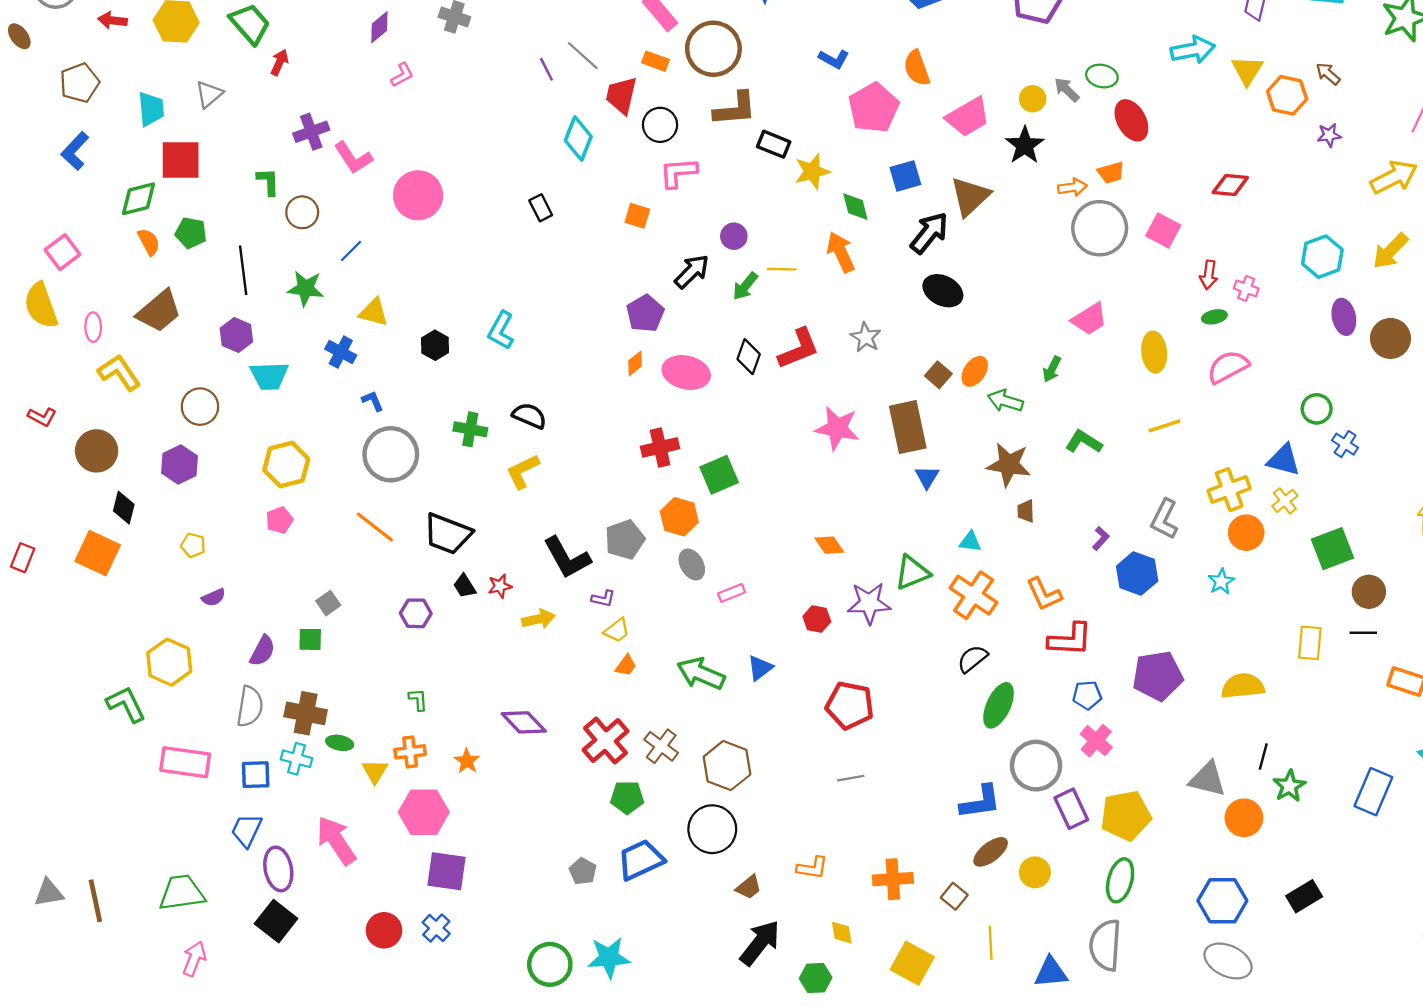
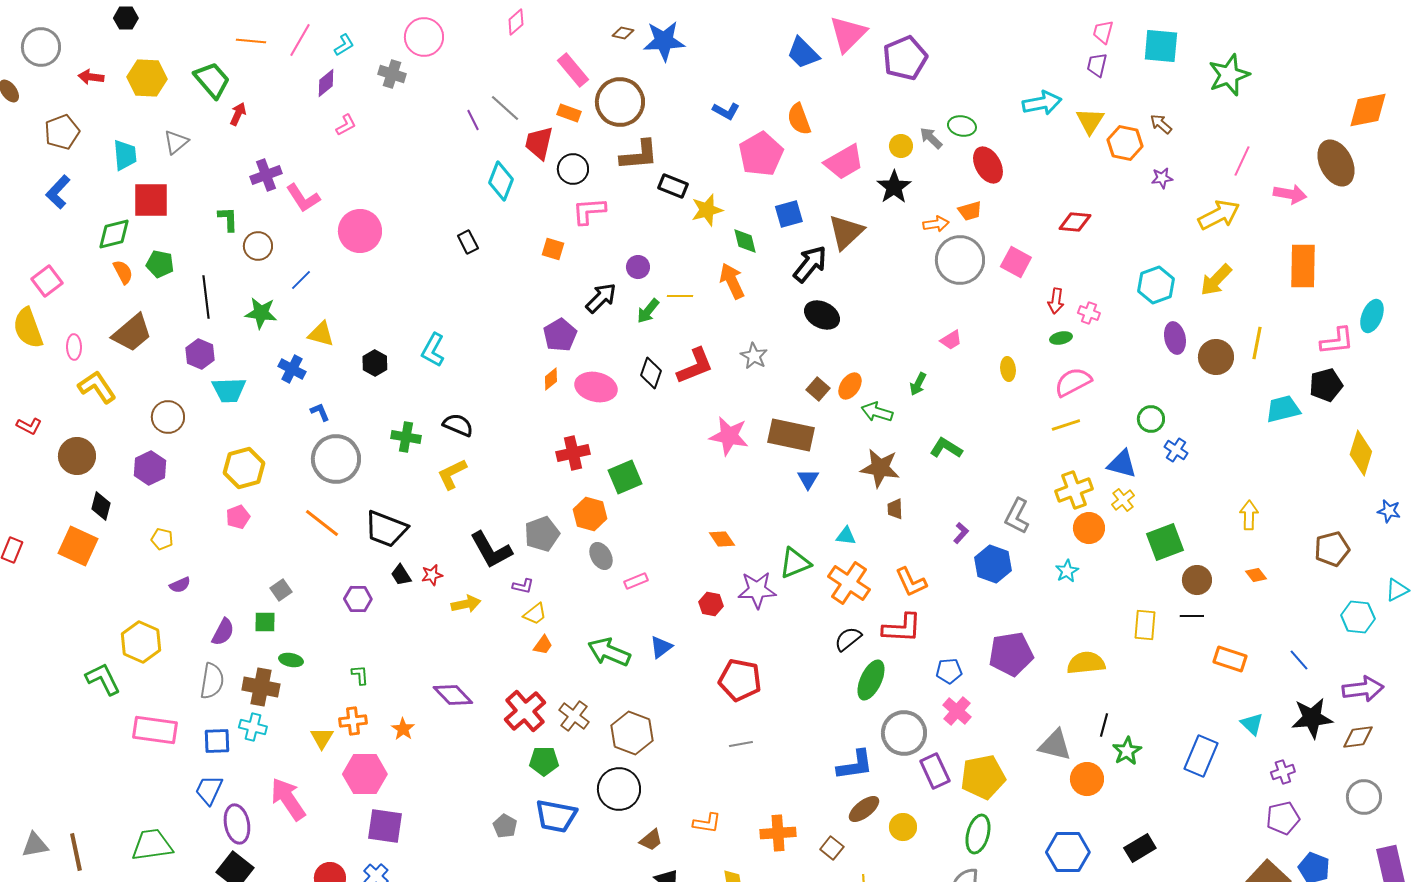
pink trapezoid: (1089, 319) -> (951, 340), size x0.7
yellow ellipse: (1154, 352) -> (1008, 369), size x0.7
yellow line: (1164, 426) -> (1066, 425), moved
brown rectangle: (908, 427) -> (791, 435), turned -66
red L-shape: (1070, 639) -> (902, 628), moved
green ellipse: (340, 743) -> (291, 660), moved
blue trapezoid: (641, 860) -> (556, 816), turned -144

